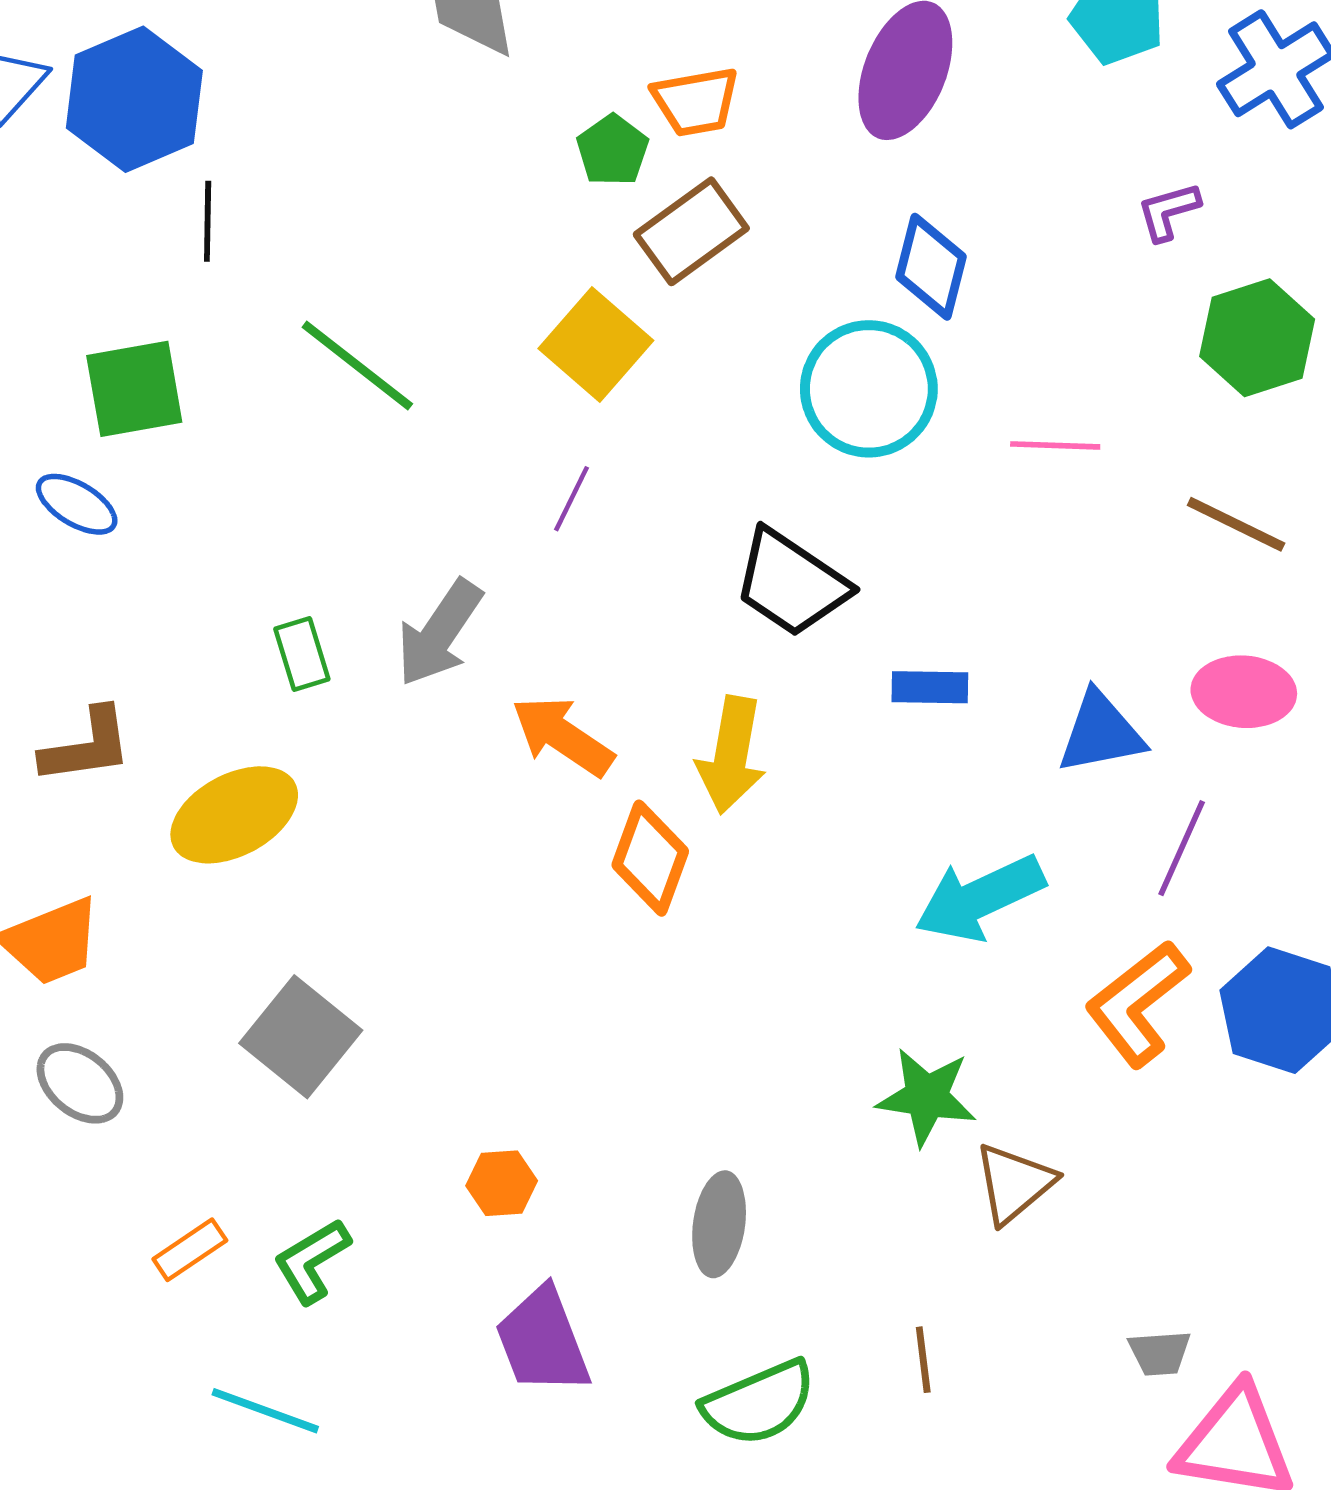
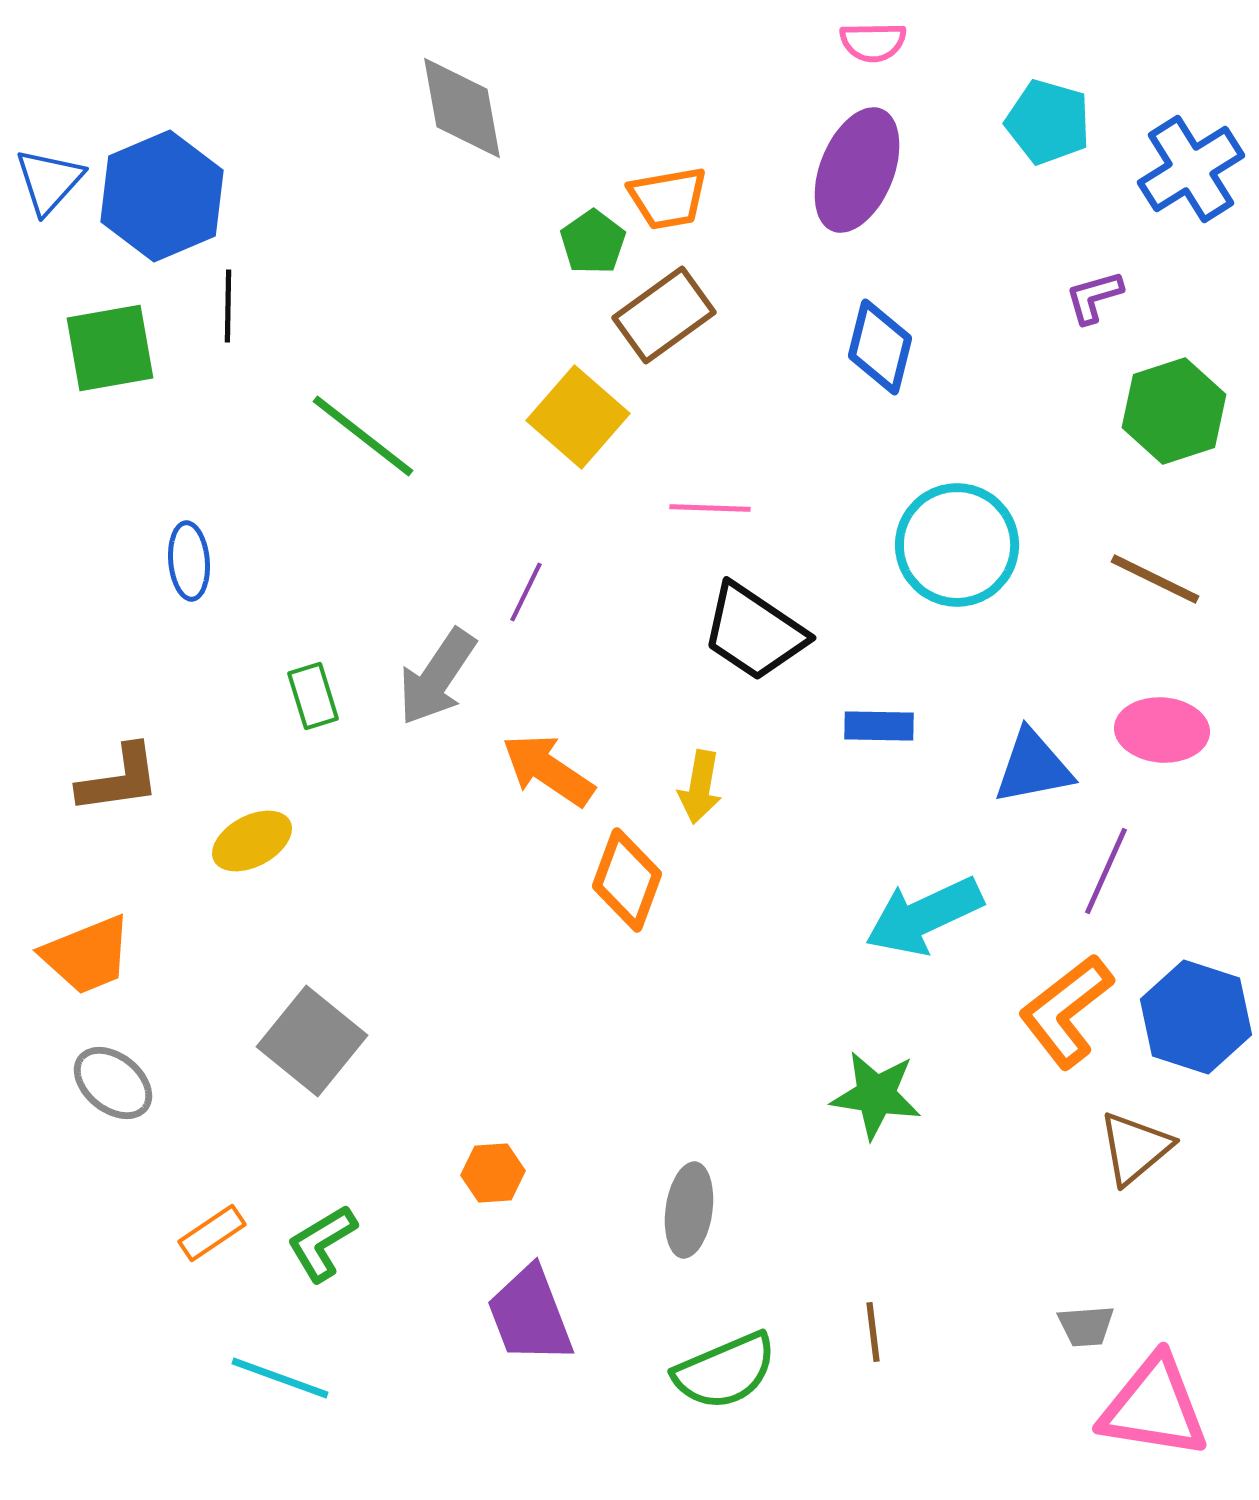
green square: (134, 389) -> (110, 348), moved
cyan circle: (869, 389) -> (957, 545), moved
pink line: (1055, 445) -> (710, 508), moved
purple line: (571, 499) -> (526, 592), moved
blue ellipse: (77, 504) -> (189, 561), moved, turned 54
yellow arrow: (731, 755) -> (700, 787), size x0.7
yellow ellipse: (234, 815) -> (252, 841), size x0.7
brown triangle: (1014, 1183) -> (1135, 1148), moved

